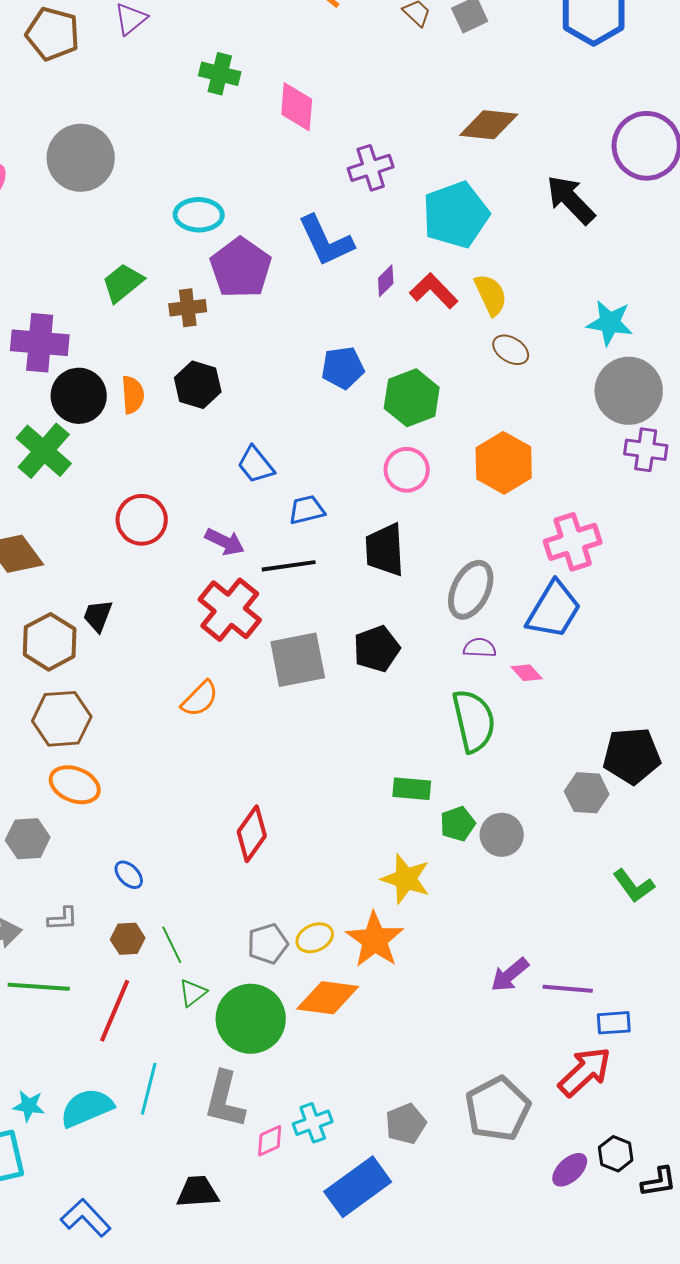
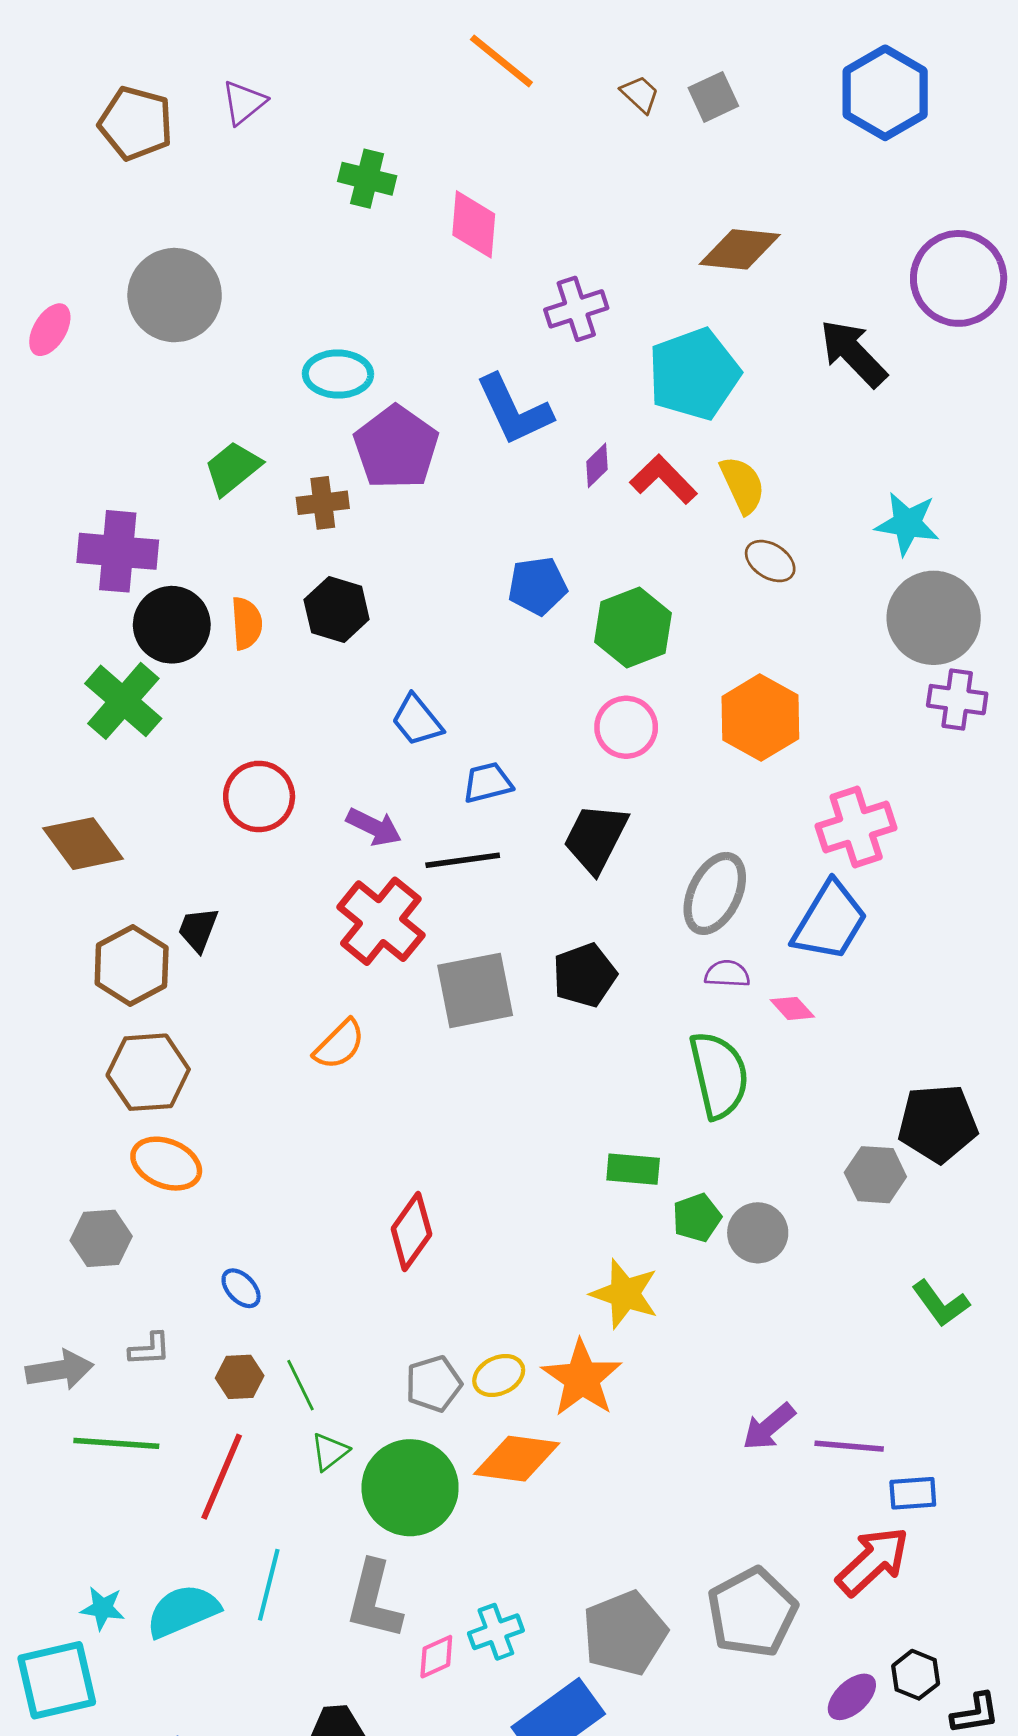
black trapezoid: (385, 550) -> (596, 838), turned 30
gray pentagon: (406, 1124) -> (625, 1633), size x1.5

